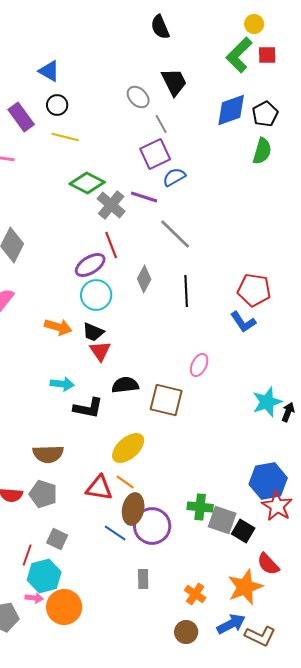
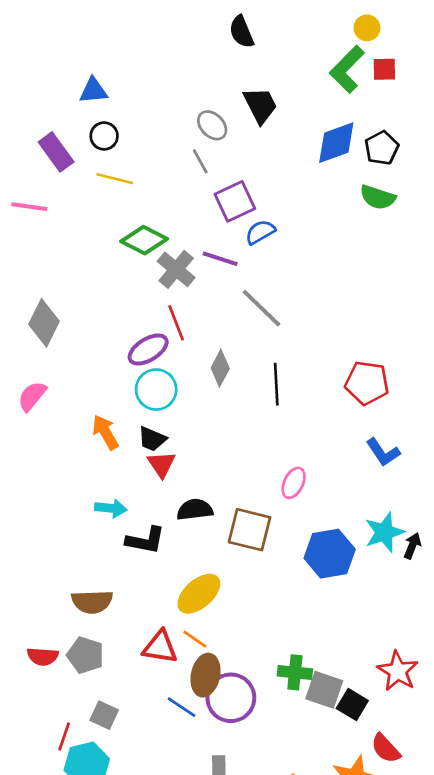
blue triangle: (49, 71) -> (93, 91), turned -35
gray line: (161, 124) -> (200, 161), moved
green semicircle: (262, 151) -> (378, 197), turned 92
blue L-shape: (243, 322) -> (383, 452), moved
orange arrow: (58, 327) -> (105, 432), turned -136
blue hexagon: (268, 481) -> (330, 554), moved

